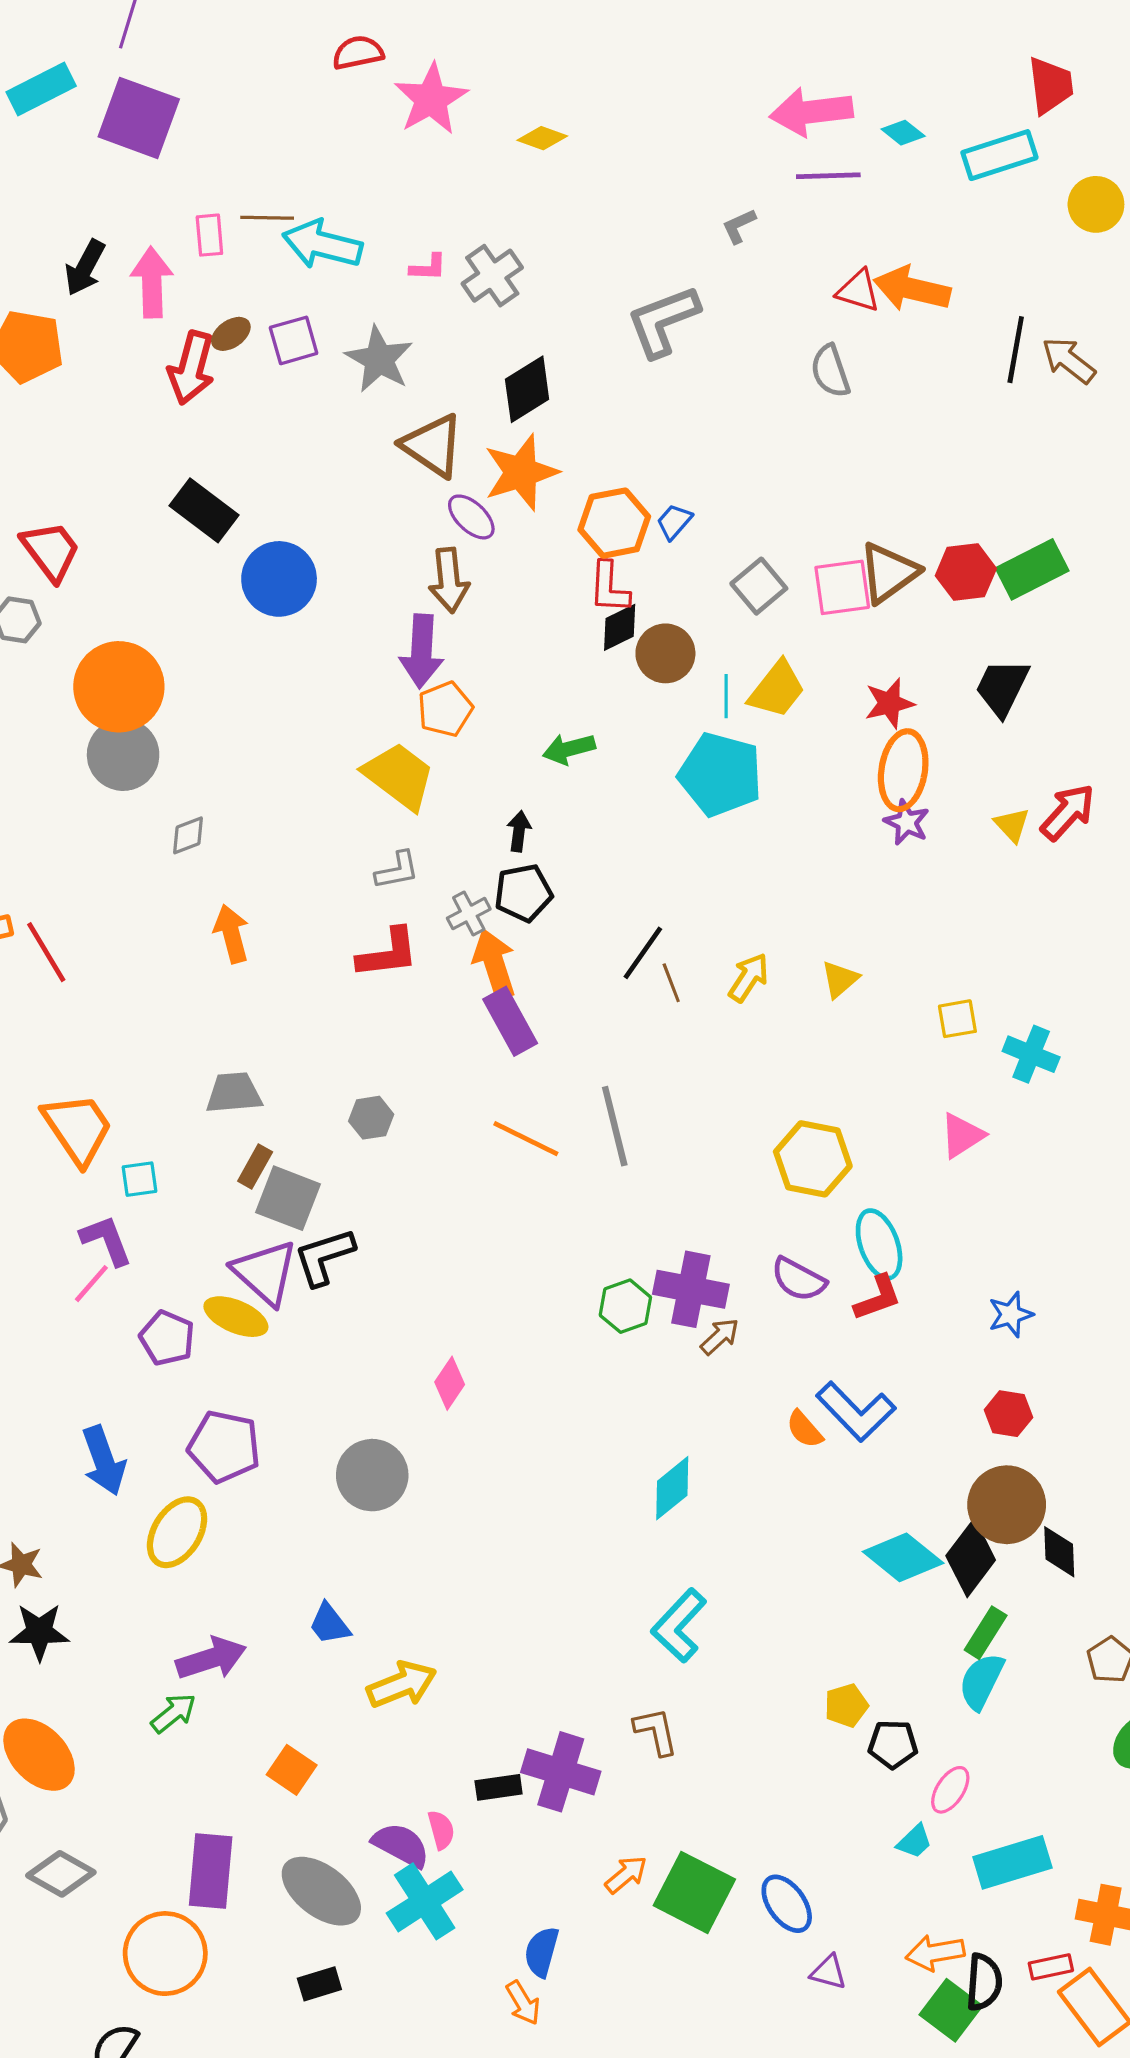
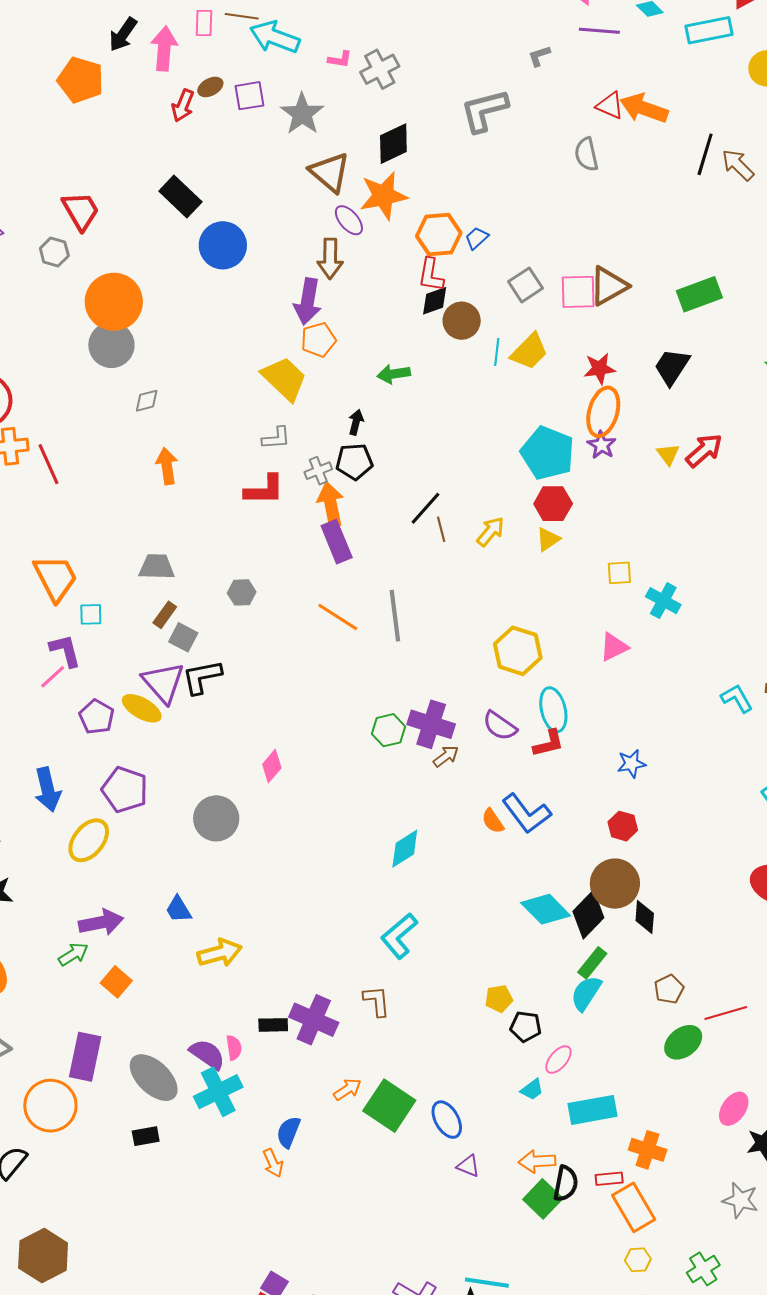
red arrow: (191, 368) -> (183, 106), size x0.7
red hexagon: (966, 572) -> (553, 504), moved
cyan pentagon: (720, 774) -> (548, 453), moved
gray square: (288, 1198) -> (183, 637), size x0.7
orange square: (292, 1770) -> (116, 982), moved

